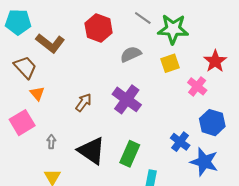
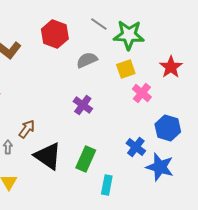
pink cross: (197, 86) -> (142, 93), moved
purple cross: (127, 99) -> (83, 105), size x0.7
brown arrow: (83, 102) -> (27, 129), moved

